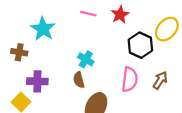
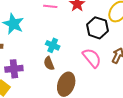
pink semicircle: (130, 79) -> (92, 58), turned -40

